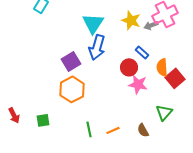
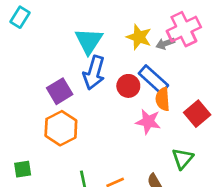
blue rectangle: (142, 52) -> (153, 79), size x1.6
red circle: (129, 67) -> (128, 86), moved
orange semicircle: (162, 67) -> (163, 99), moved

